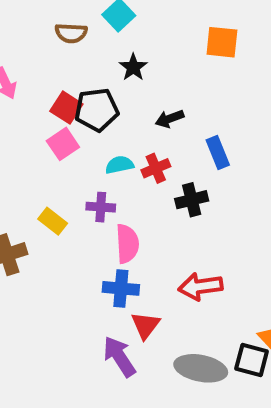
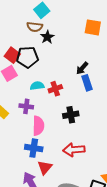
brown semicircle: (71, 33) -> (35, 27), moved
black arrow: (170, 119) -> (82, 68), moved, turned -32
black cross: (192, 200) -> (71, 115), moved

